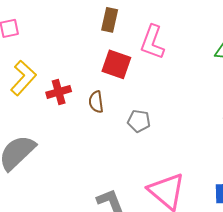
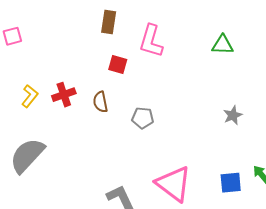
red square: (116, 64) -> (118, 65), size x0.7
yellow L-shape: (23, 78) -> (30, 96), moved, size x0.7

